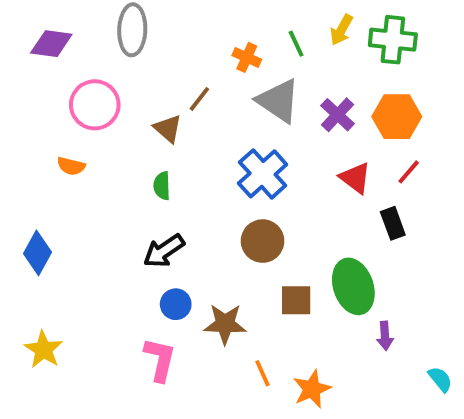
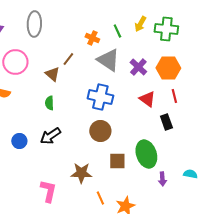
red line: (409, 172) -> (174, 96), turned -56
blue cross: (263, 174) -> (100, 97), turned -35
blue circle: (176, 304) -> (19, 141), moved
cyan semicircle: (440, 379) -> (190, 174), moved, turned -40

